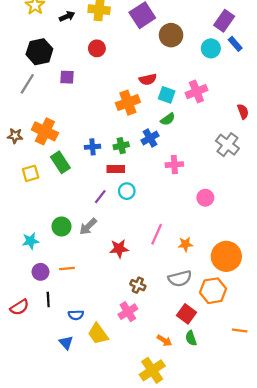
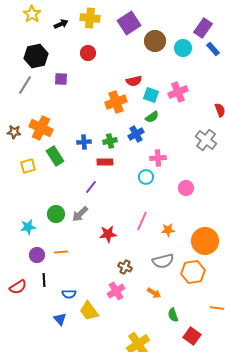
cyan circle: (211, 48) -> (183, 48), moved
cyan circle: (127, 191) -> (146, 177), moved
red square: (187, 314) -> (192, 336), moved
orange arrow: (164, 340) -> (154, 293), moved

